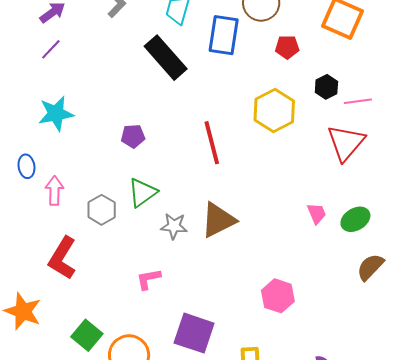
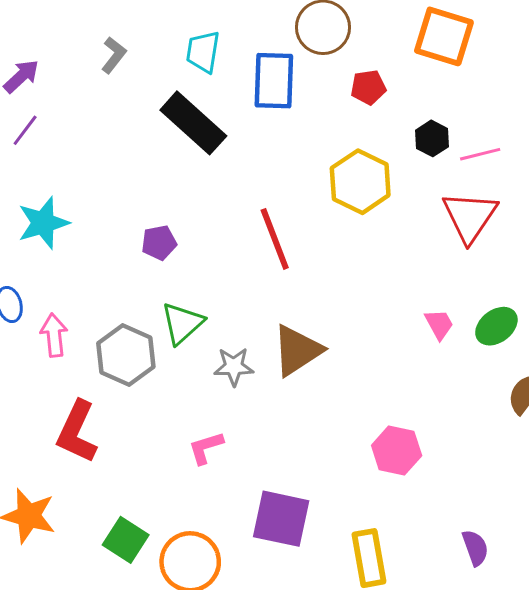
gray hexagon: (102, 210) -> (126, 355), size x1.4

